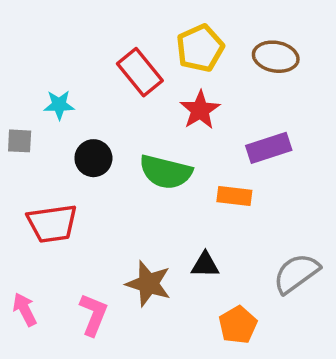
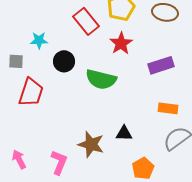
black circle: (93, 158) -> (64, 61), moved
orange rectangle: (234, 196) -> (168, 108), moved
red trapezoid: (52, 223) -> (31, 92), moved, turned -64

